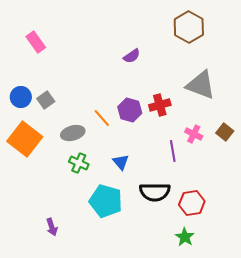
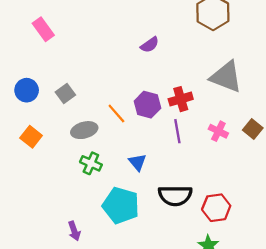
gray square: (46, 100) -> (65, 94), moved
orange square: (25, 139) -> (31, 137), size x0.6
purple line: (173, 151) -> (177, 131), moved
purple arrow: (52, 227) -> (74, 231), moved

